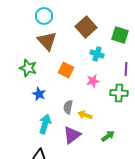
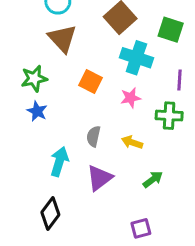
cyan cross: (97, 54) -> (136, 58), size x1.5
green star: (28, 68) -> (34, 79), turned -30
blue star: (39, 94) -> (37, 111), moved
yellow arrow: (85, 115) -> (132, 142), moved

